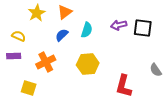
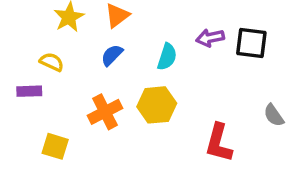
cyan semicircle: (87, 30) -> (167, 57), moved
yellow semicircle: (19, 36) -> (52, 62), moved
orange cross: (46, 62) -> (105, 112), moved

